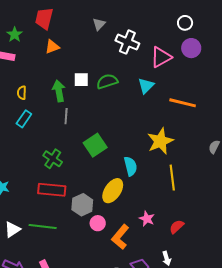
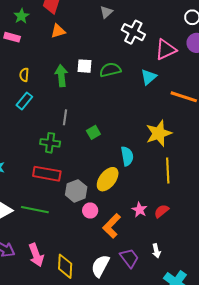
gray line: (66, 116) -> (65, 117), moved
green square: (95, 145) -> (93, 132), size x0.6
green cross: (53, 159) -> (50, 143), turned -30
red semicircle: (177, 227) -> (161, 211), moved

